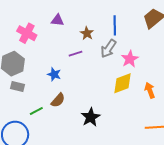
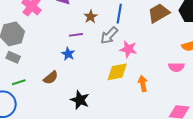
pink star: (130, 59) -> (128, 49), turned 30
blue star: (54, 74) -> (68, 54), moved
green line: (36, 111) -> (19, 82), moved
black star: (91, 117) -> (80, 100), turned -30

